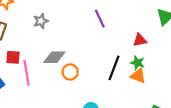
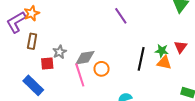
gray star: (41, 21) -> (60, 52), moved
red triangle: (140, 40) -> (180, 47), moved, turned -32
pink line: (27, 73) -> (80, 75), moved

